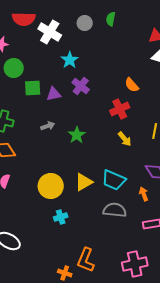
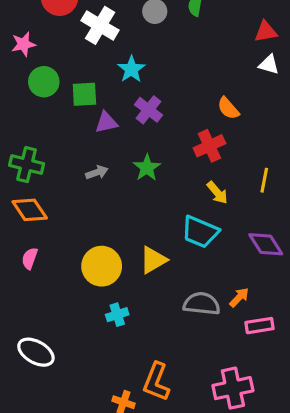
green square: (33, 88) -> (84, 94), moved
green star: (77, 135) -> (147, 168), moved
cyan trapezoid: (114, 180) -> (200, 232), moved
orange arrow: (144, 194) -> (239, 297), moved, turned 64

